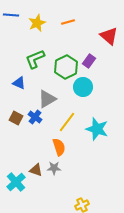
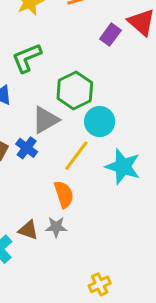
purple rectangle: (89, 61) -> (110, 35), moved
green hexagon: (66, 67) -> (75, 90), moved
cyan circle: (83, 87) -> (100, 121), moved

